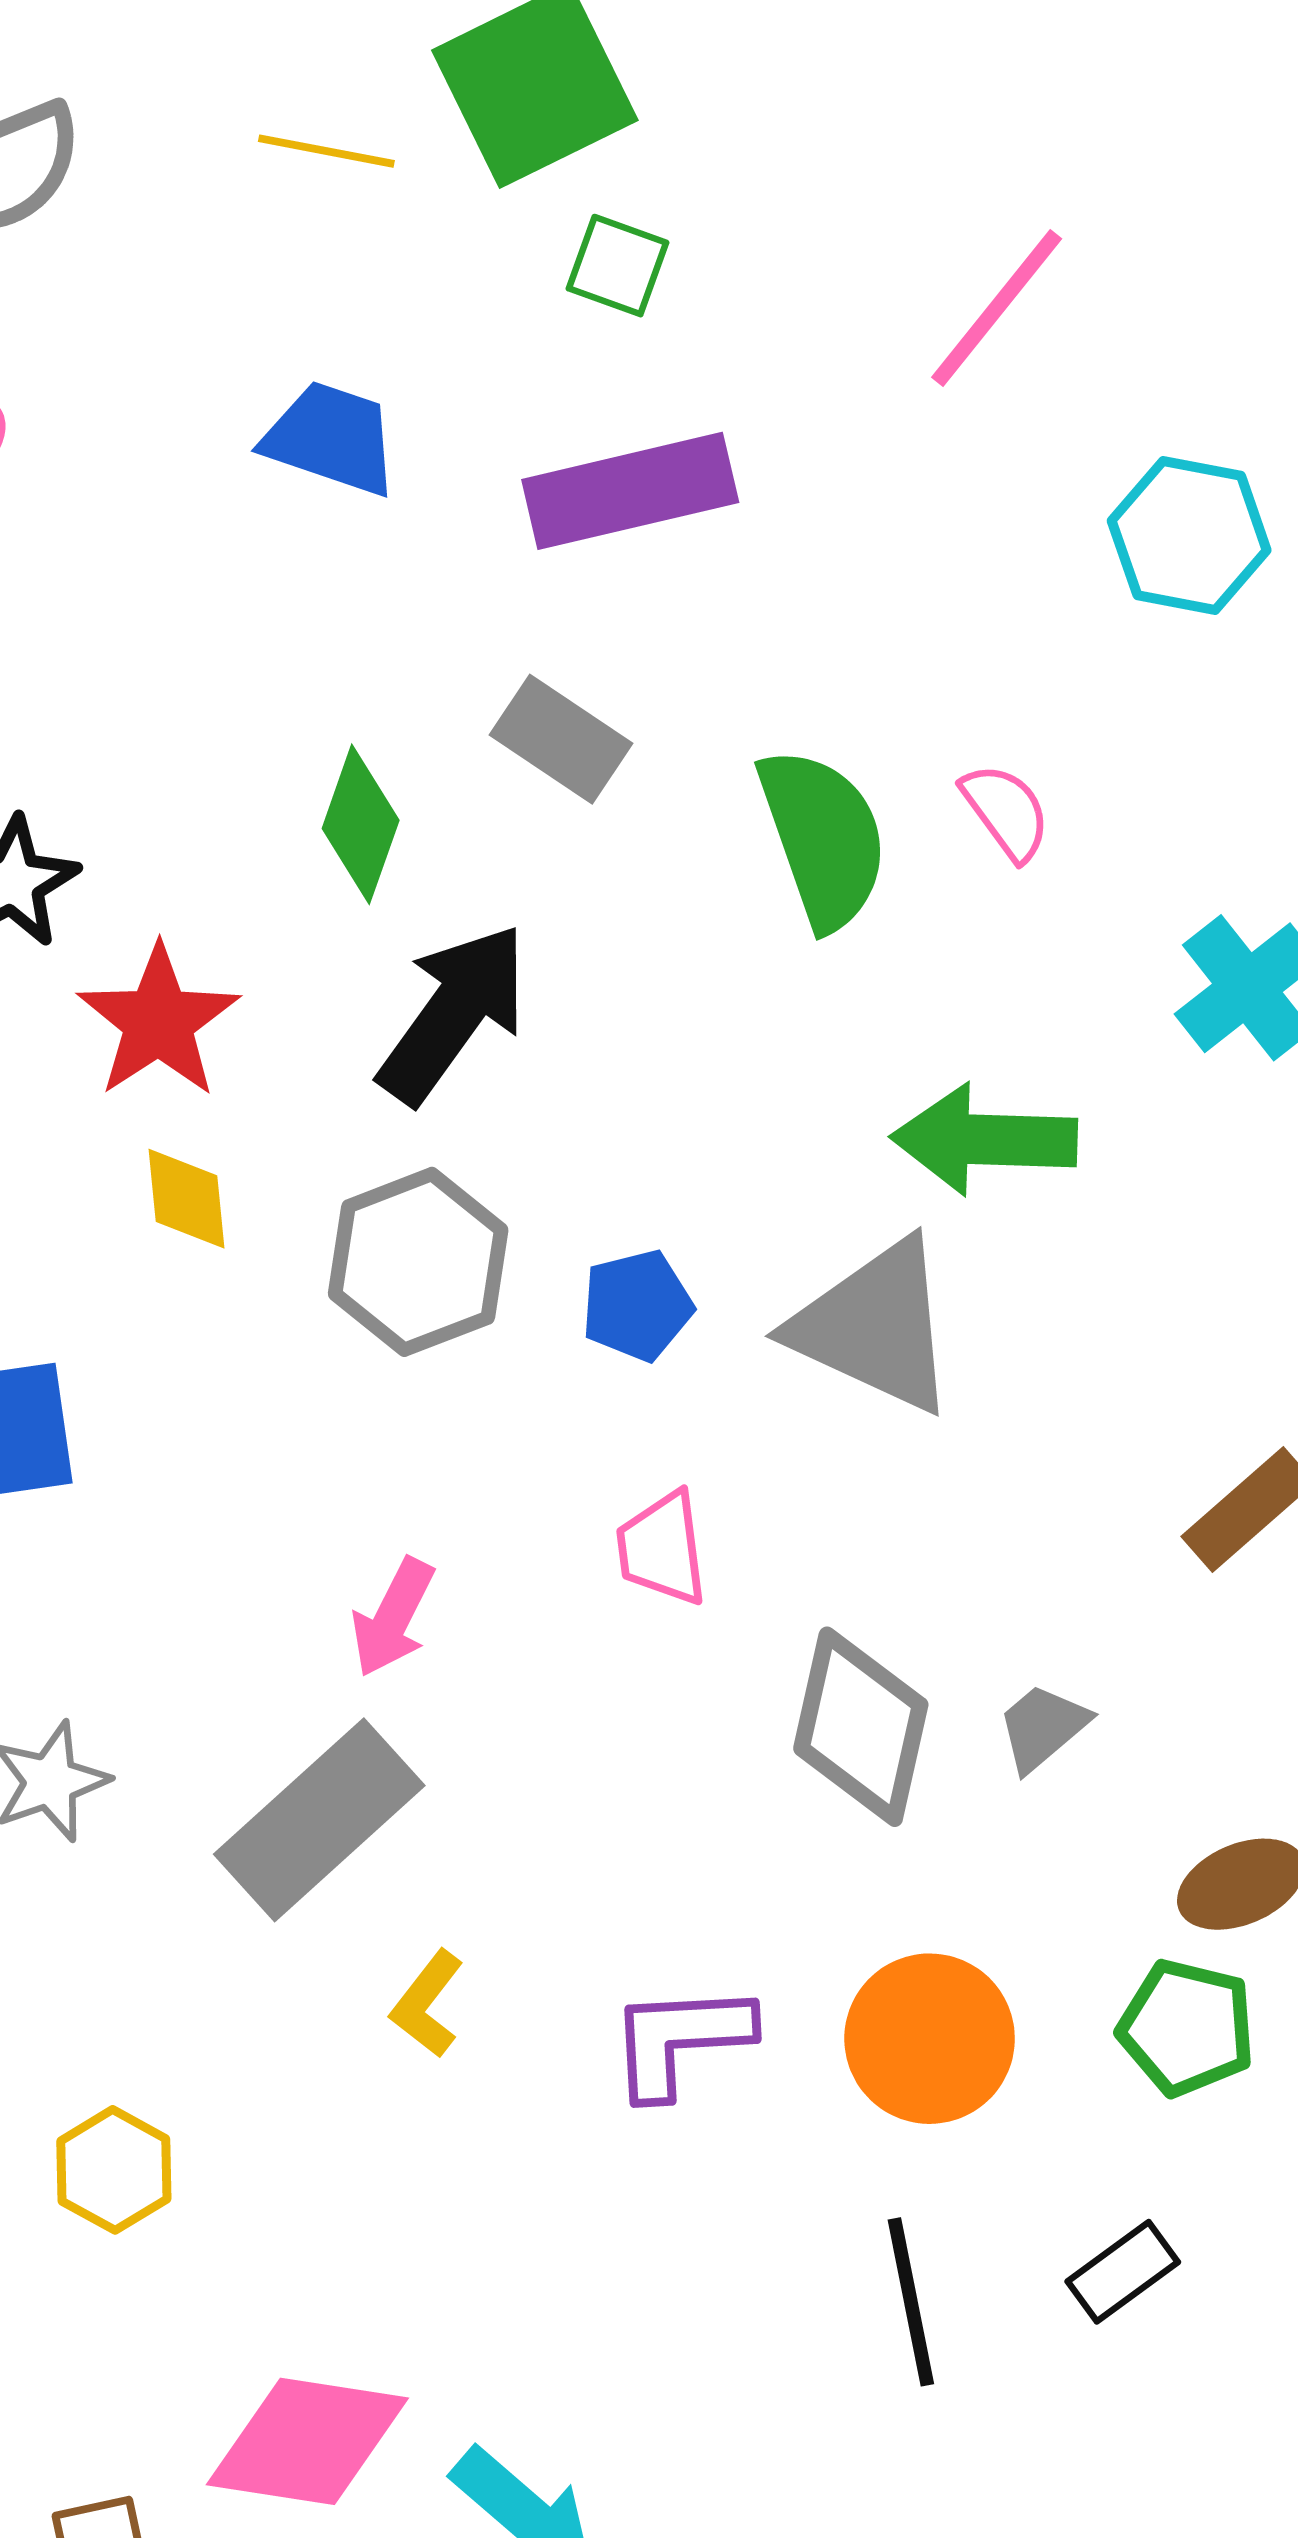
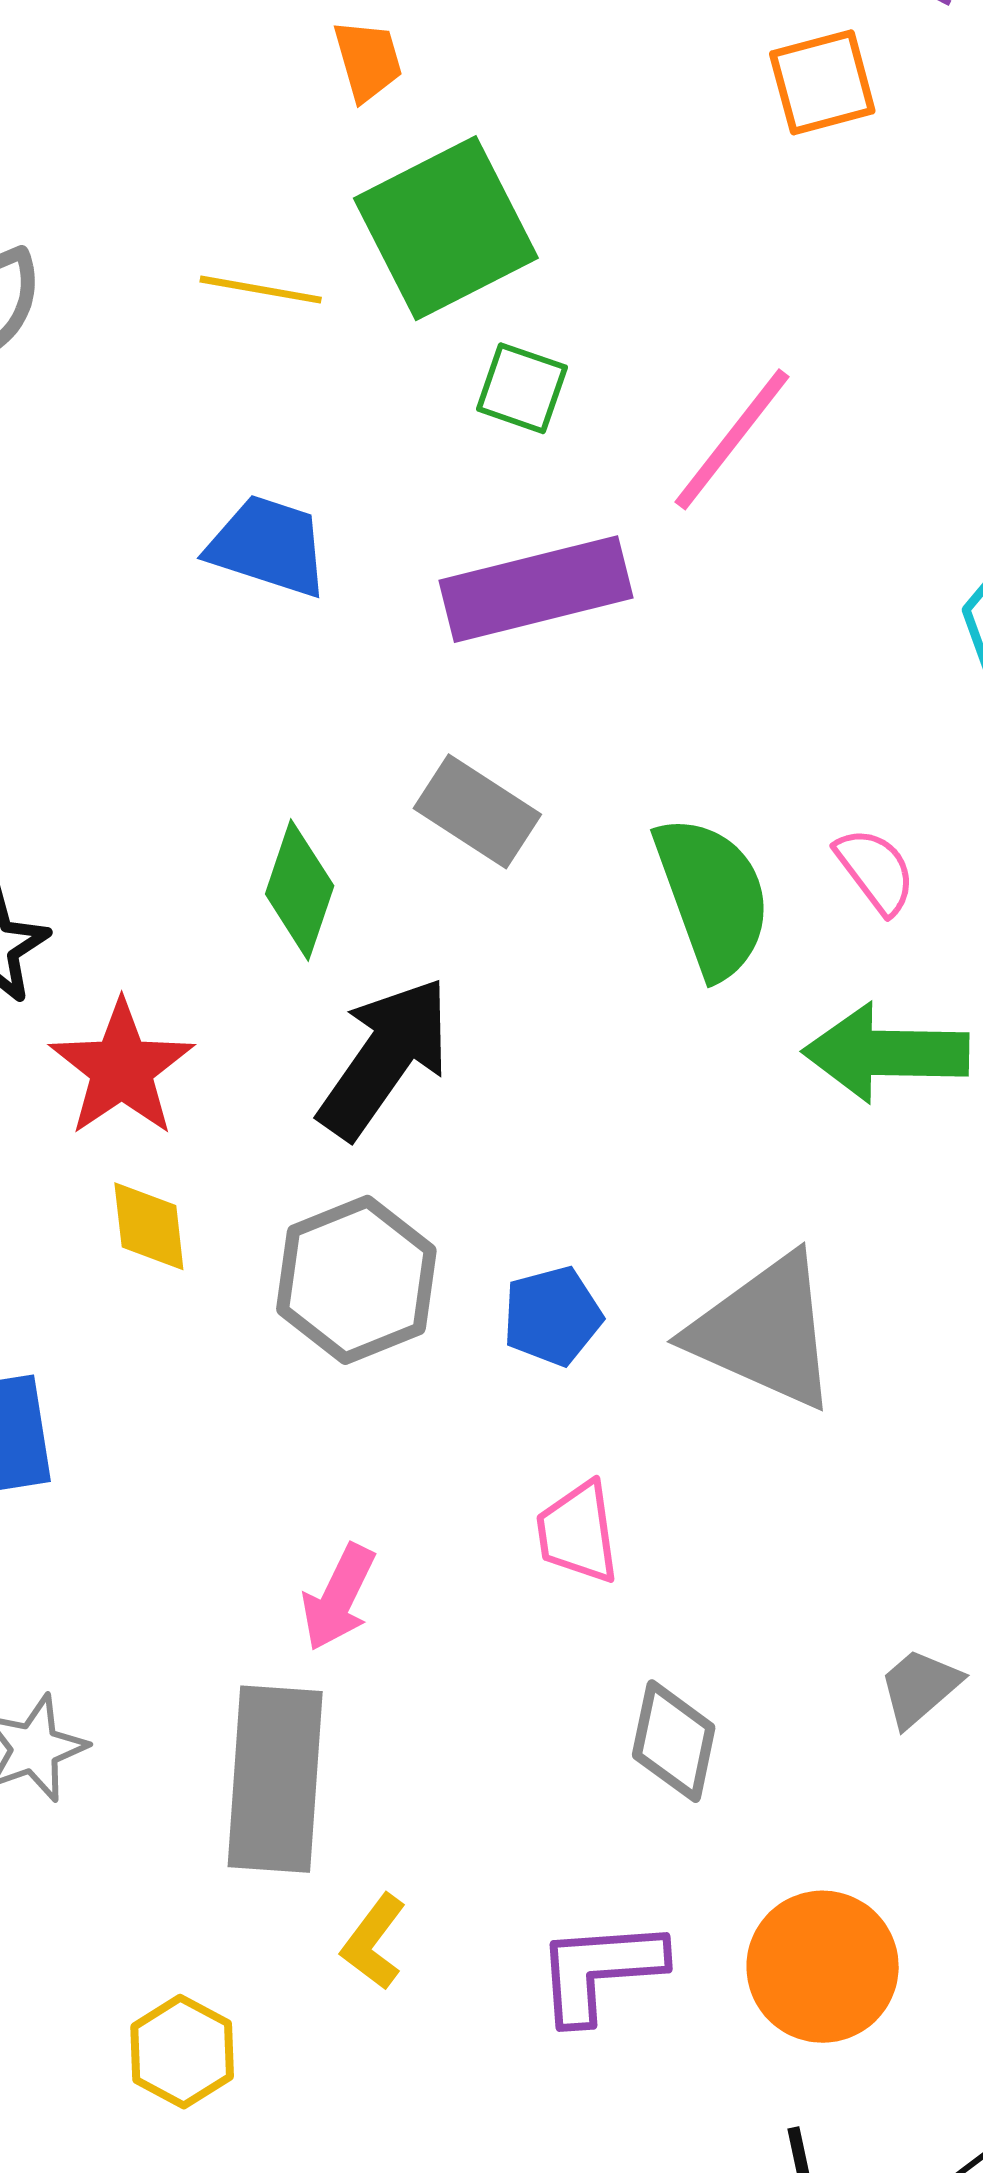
pink line: (997, 308) -> (732, 439), moved
green arrow: (984, 1140) -> (886, 1053), moved
gray diamond: (861, 1727) -> (674, 1741), moved, size x0.7
gray rectangle: (319, 1820) -> (275, 1779), turned -43
yellow hexagon: (114, 2170) -> (182, 2052), moved

